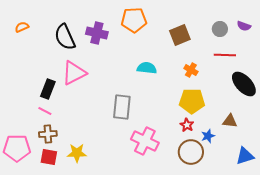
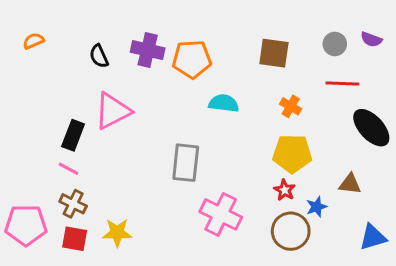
orange pentagon: (134, 20) -> (192, 59), moved
brown square: (180, 35) -> (274, 53), turned 30
black semicircle: (65, 37) -> (99, 56), size x0.6
brown cross: (48, 134) -> (73, 204), turned 30

